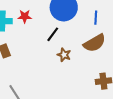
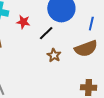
red star: (25, 16) -> (23, 22), moved

